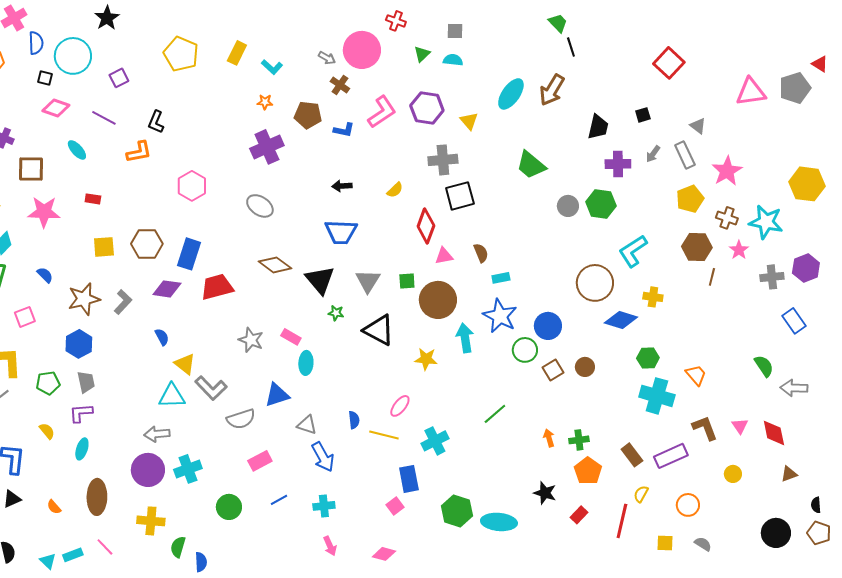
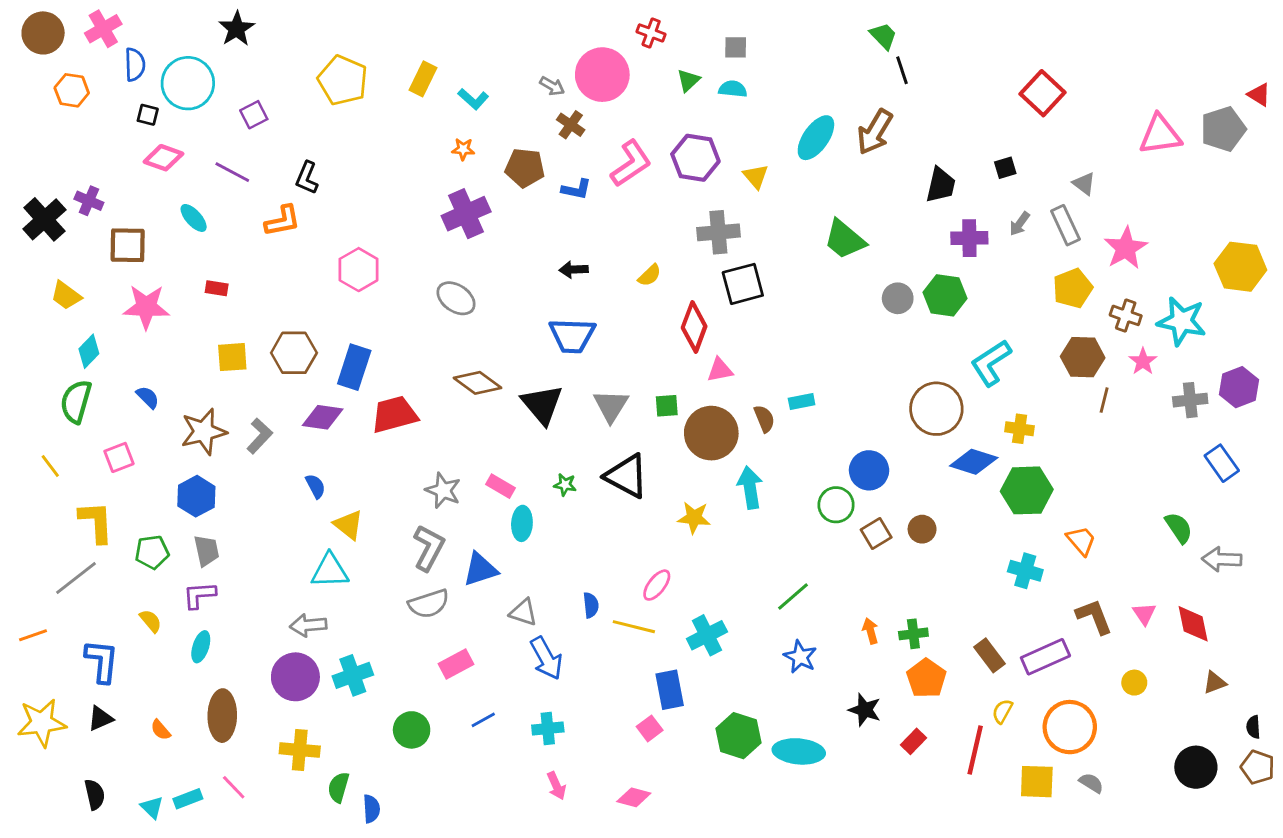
brown semicircle: (481, 253) -> (764, 419), moved
green star: (336, 313) -> (565, 485), moved
blue star: (500, 316) -> (800, 657), moved, size x0.7
green hexagon: (648, 358) -> (1027, 490), moved, size x1.6
gray L-shape: (211, 388) -> (429, 548), moved, turned -108
cyan cross: (657, 396) -> (1025, 571), size x0.7
orange circle: (688, 505) -> (1070, 727), size x1.6
yellow square: (665, 543) -> (1037, 782), size x1.5

